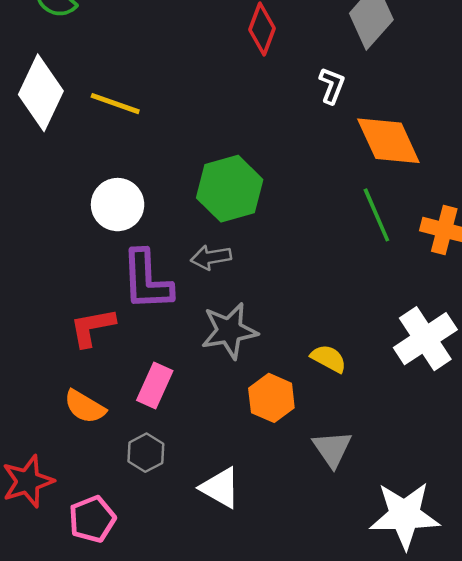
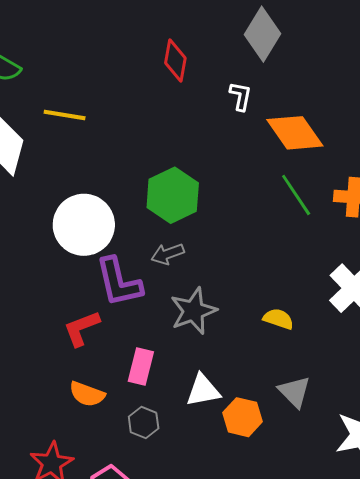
yellow line: (115, 104) -> (65, 115), moved
white circle: (118, 205) -> (84, 225), size x1.4
orange hexagon: (271, 398) -> (242, 417), moved
white triangle: (220, 488) -> (203, 390), moved, turned -30

